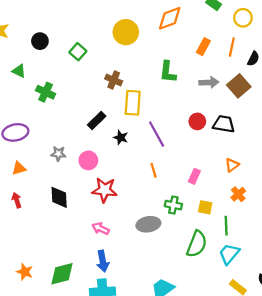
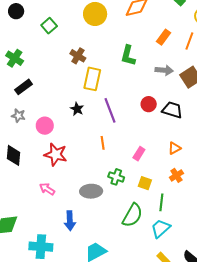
black rectangle: (97, 120) -> (24, 87), moved
blue arrow: (103, 261) -> (70, 221), moved

